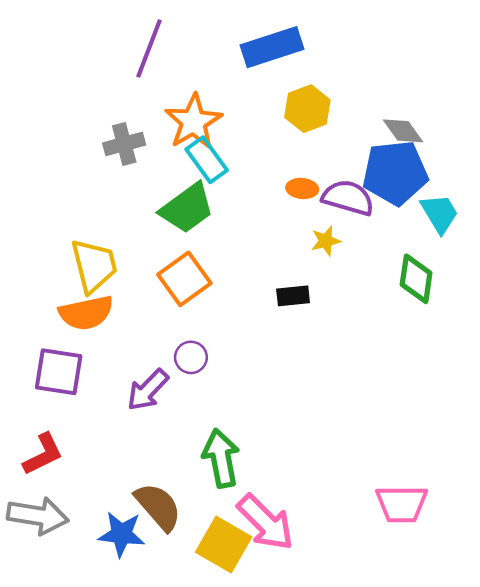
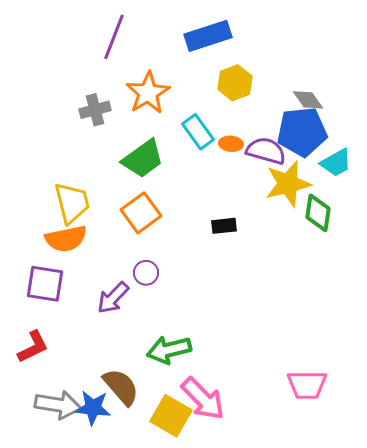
cyan rectangle: (207, 160) -> (198, 132), moved
cyan trapezoid: (440, 213) -> (336, 163), turned 92
yellow star: (326, 241) -> (288, 184), moved, size x2.0
green arrow: (221, 458) -> (169, 350), turned -93
gray arrow: (38, 516) -> (58, 405), moved

